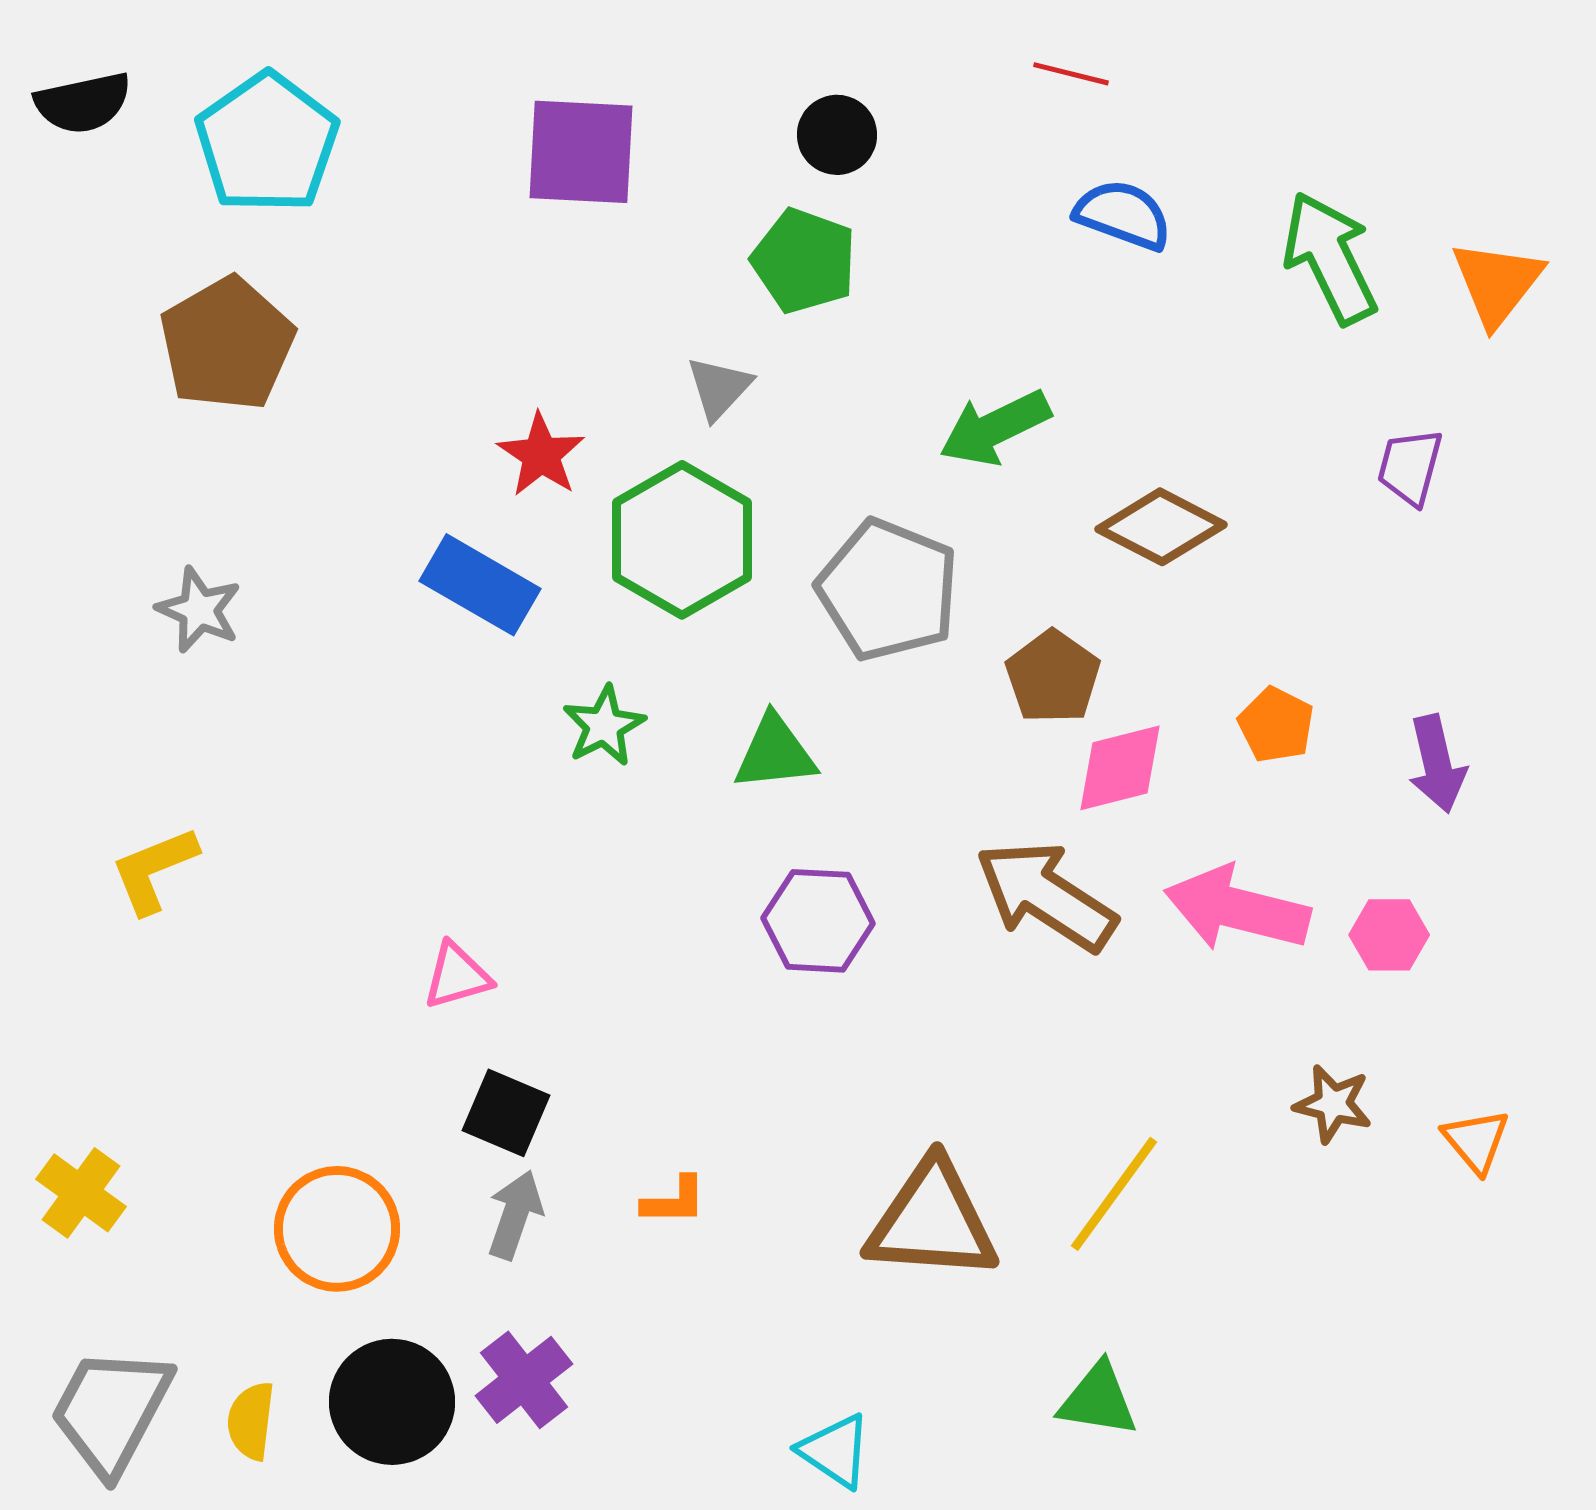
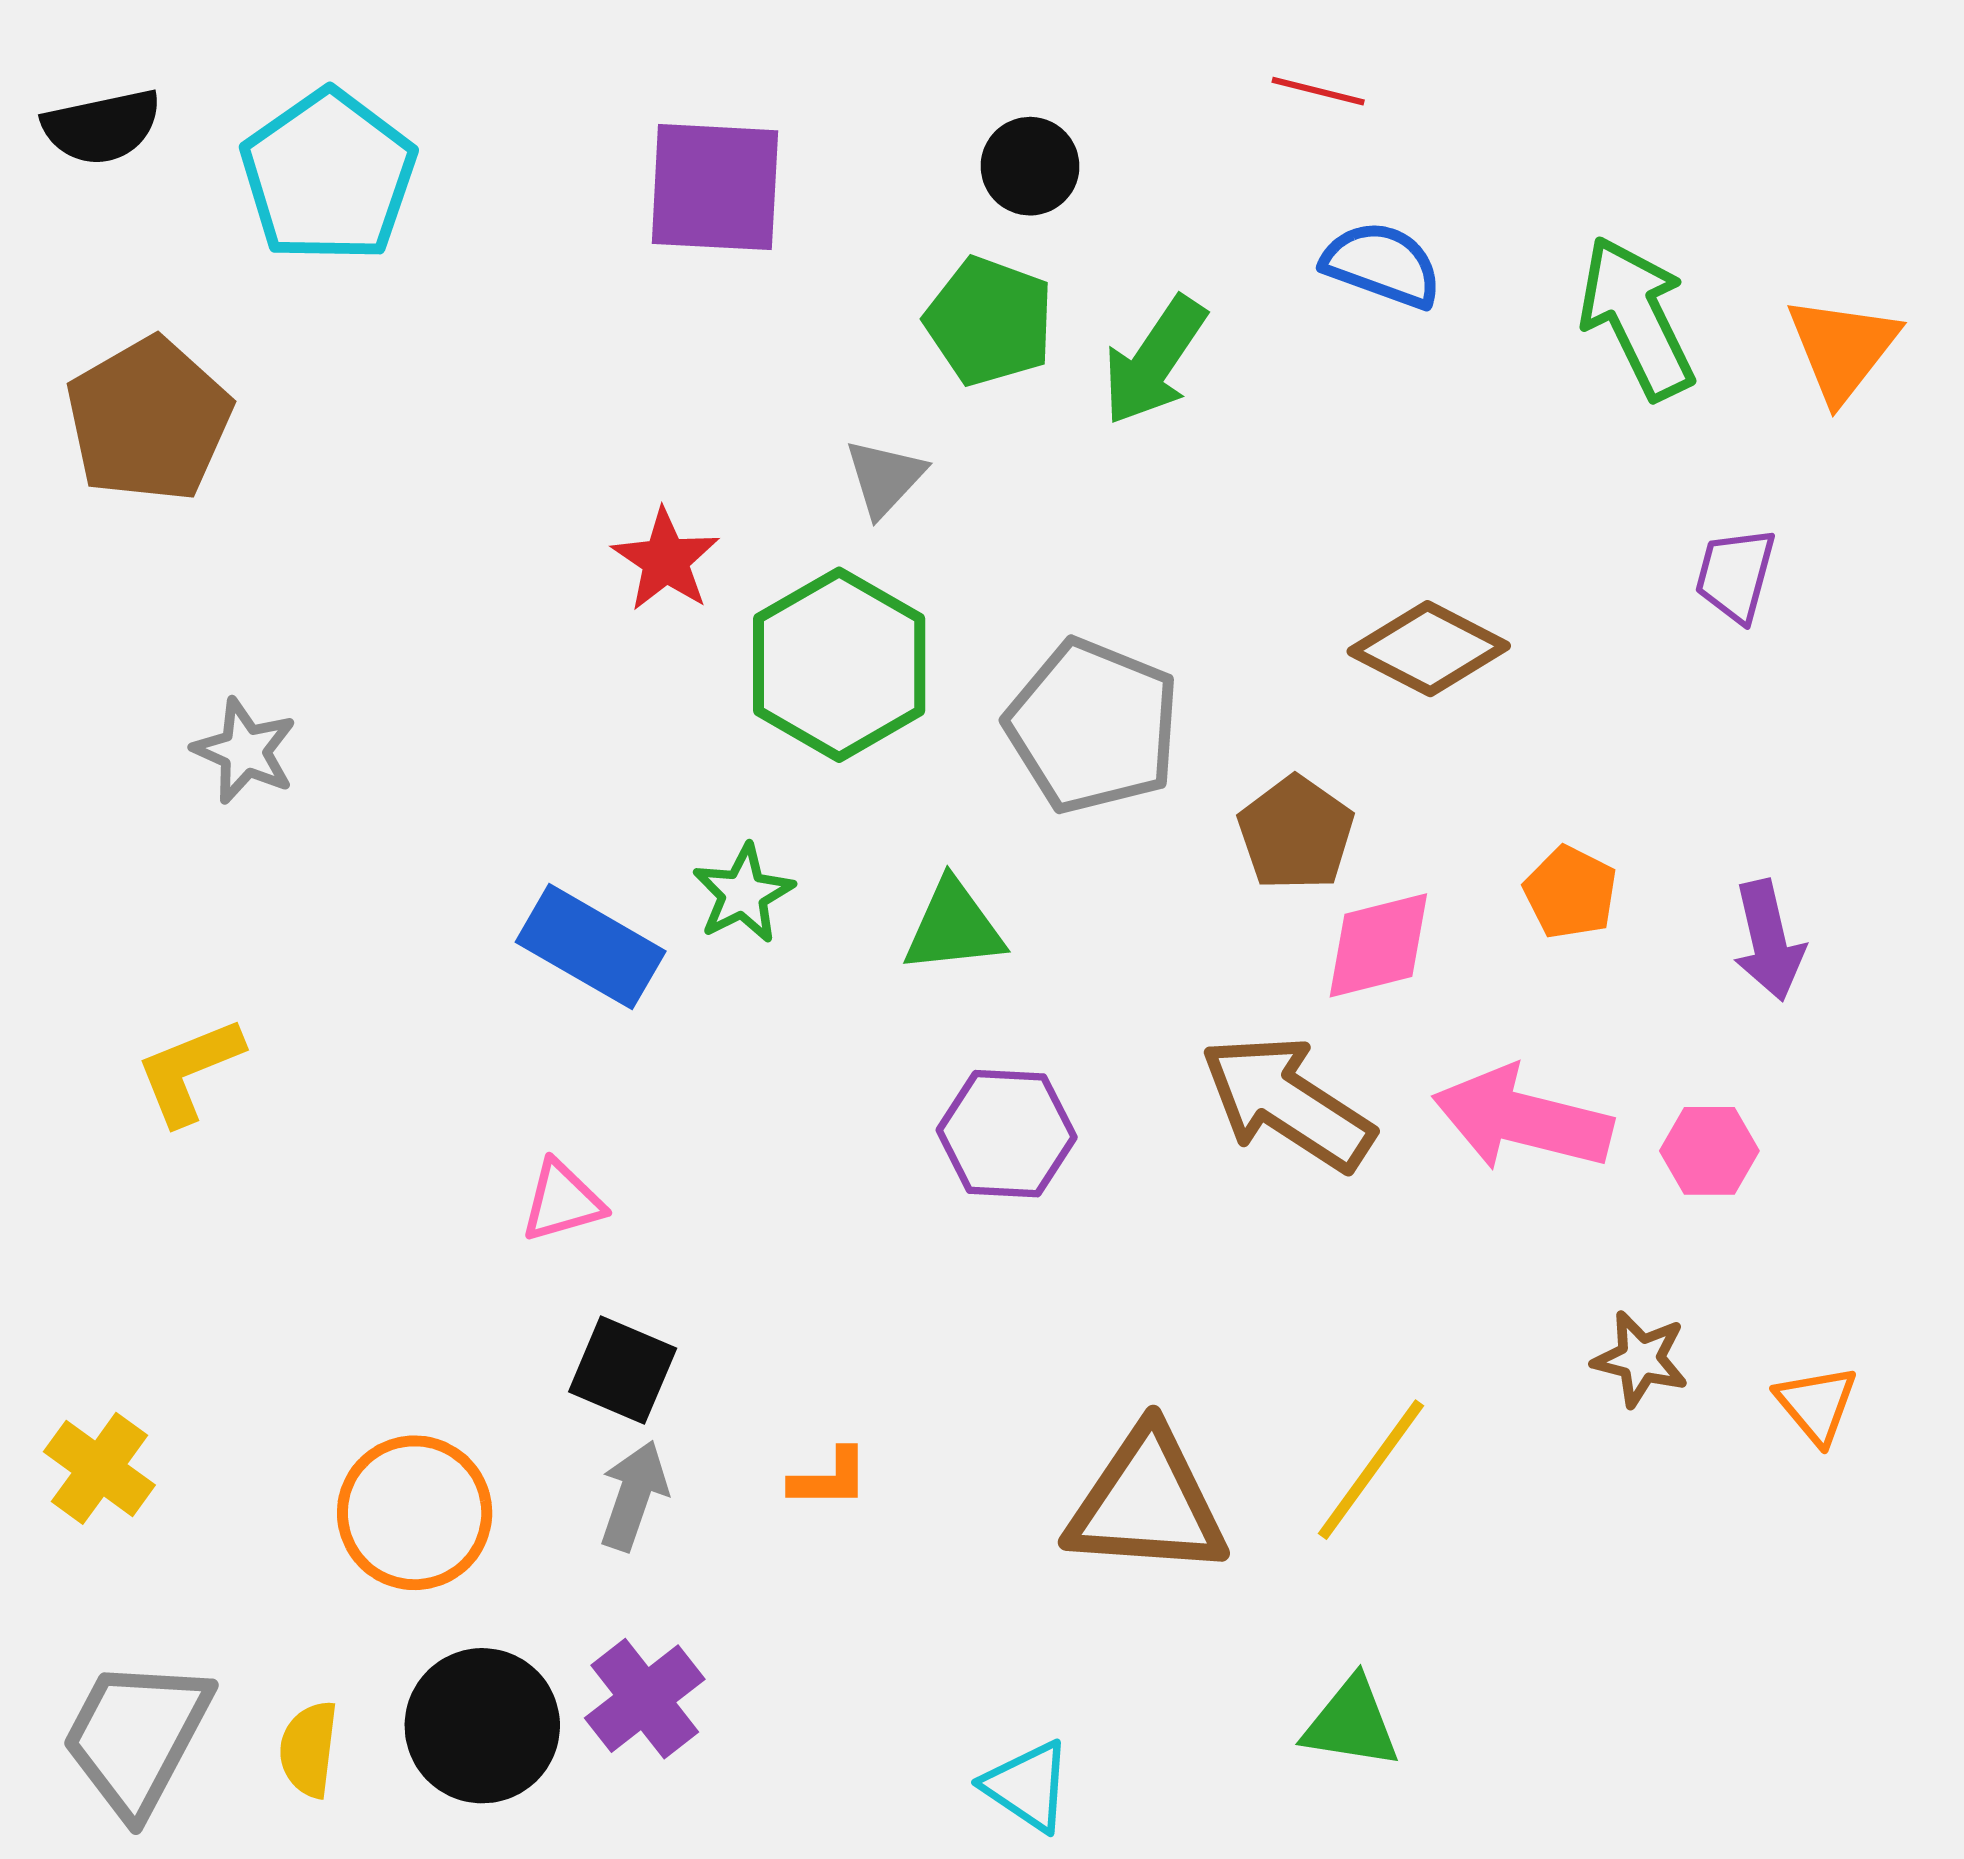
brown pentagon: (227, 344) -> (149, 420), moved
green arrow: (995, 428) -> (1154, 361), moved, turned -30
blue rectangle: (480, 585) -> (591, 947), moved

